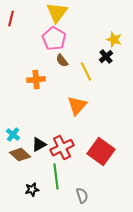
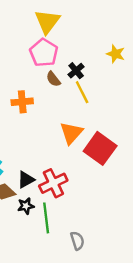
black cross: (106, 57) -> (76, 71), moved
red square: (101, 152) -> (100, 148), moved
black star: (32, 190) -> (26, 206), moved

